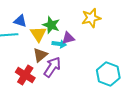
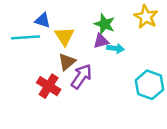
yellow star: (91, 18) -> (146, 17), moved, turned -30
green star: (51, 25) -> (105, 24), moved
cyan arrow: (59, 44) -> (115, 48), moved

